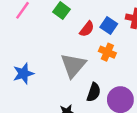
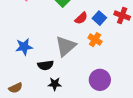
black semicircle: (94, 92) -> (45, 65), moved, turned 56

